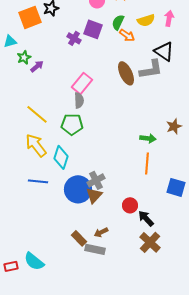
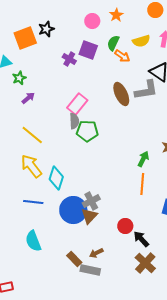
purple arrow: (37, 66) -> (28, 98), moved
green pentagon: (72, 124) -> (87, 131), moved
green arrow: (148, 138) -> (143, 159), turned -70
cyan semicircle: (34, 261) -> (33, 241), moved, turned 30

